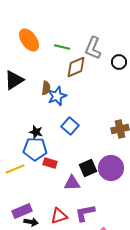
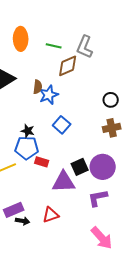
orange ellipse: (29, 40) -> (21, 39), turned 35
black circle: (119, 62) -> (111, 100), moved
purple triangle: (72, 183) -> (64, 182), size x1.4
purple L-shape: (85, 213) -> (98, 198), moved

